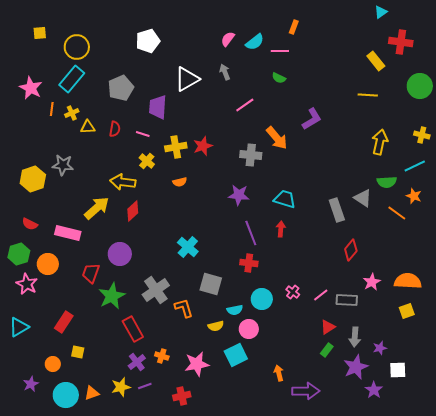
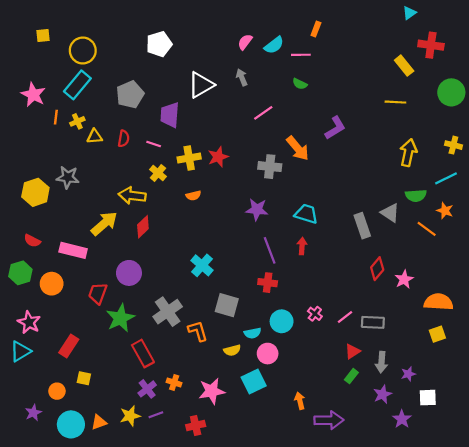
pink star: (372, 282) -> (404, 279), moved
pink star: (27, 284) -> (29, 322), moved
purple star: (356, 367) -> (383, 394), size x0.7

